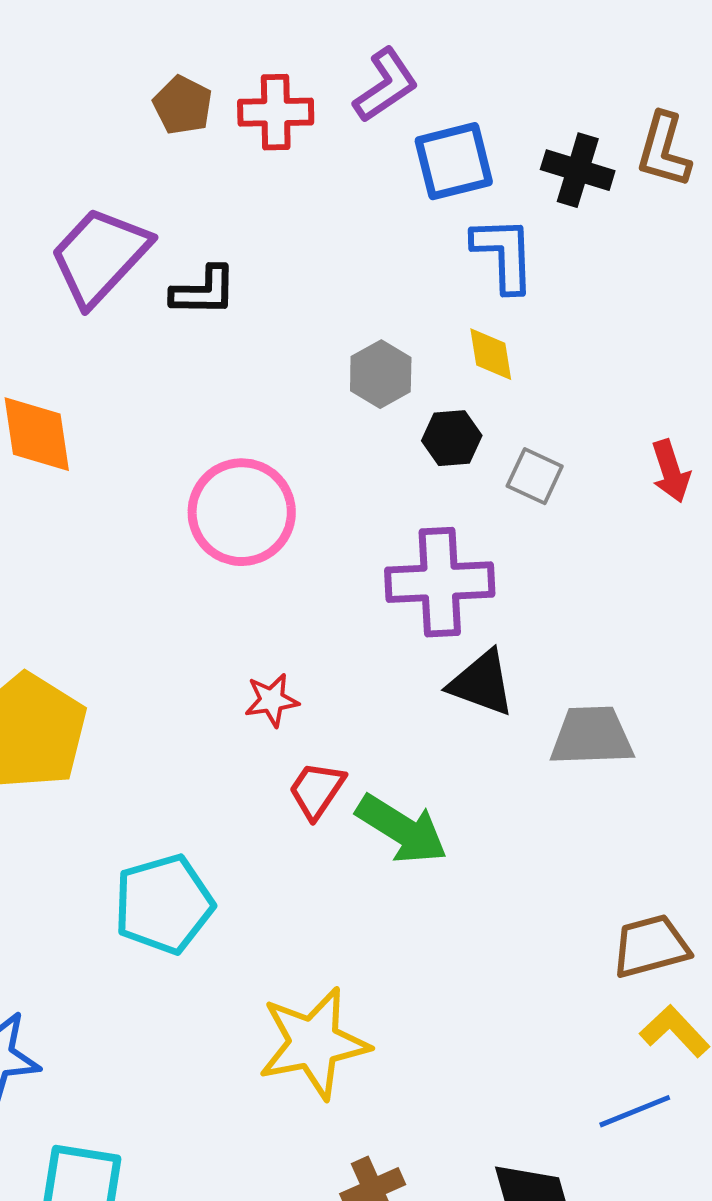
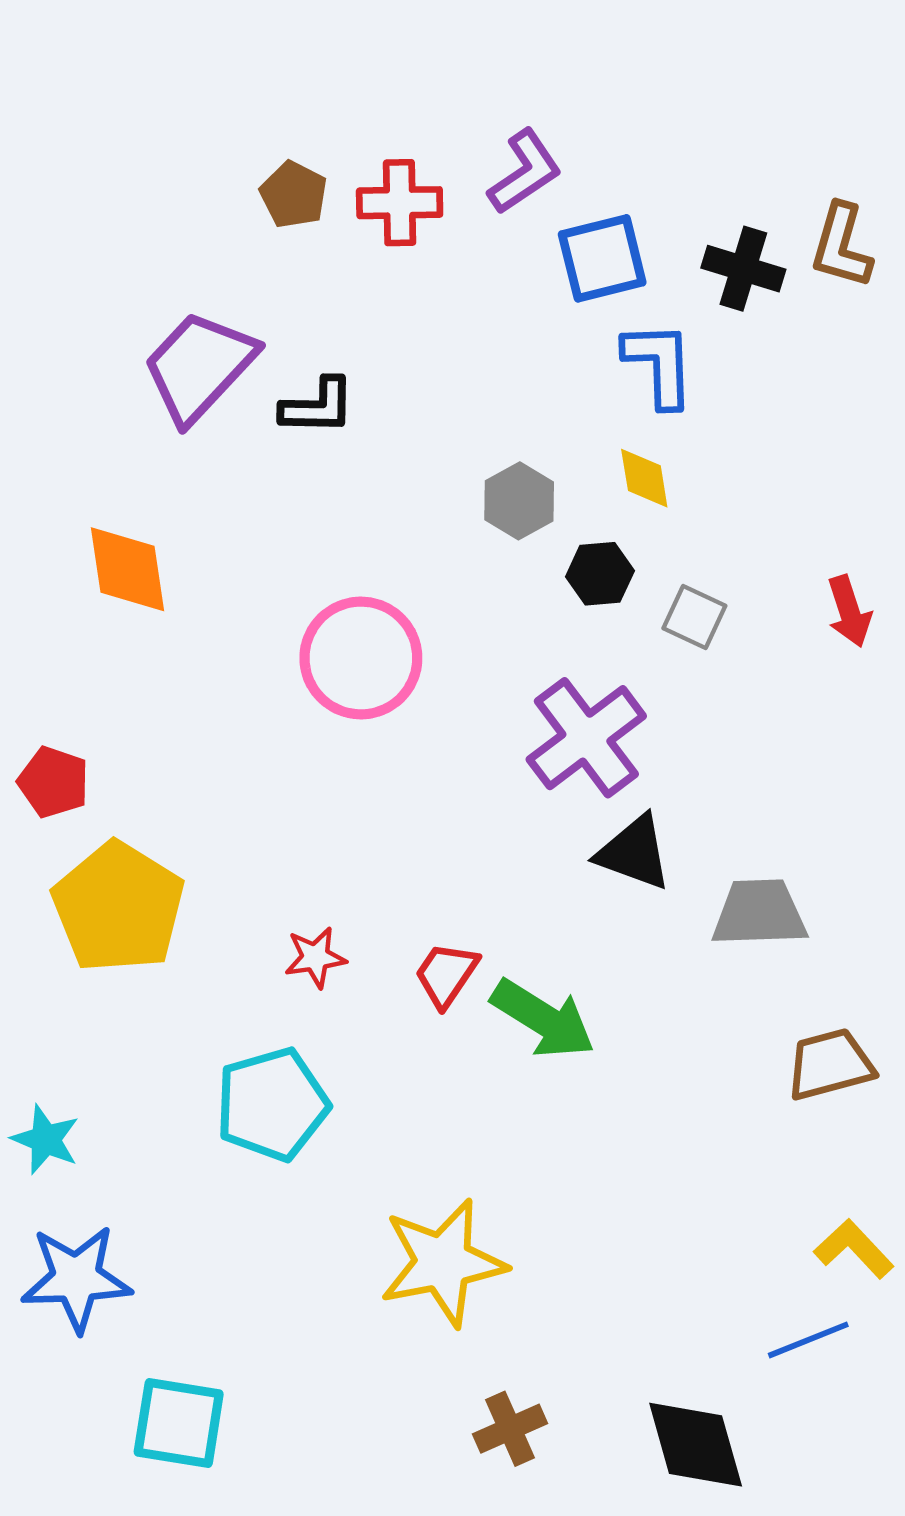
purple cross: (440, 582) -> (586, 738), turned -34
red star: (272, 700) -> (315, 957), moved
brown trapezoid: (651, 946) -> (830, 1064), moved

